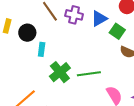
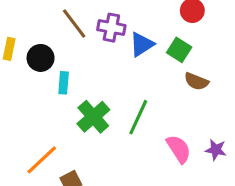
blue triangle: (99, 19) -> (142, 44), moved
green line: (89, 74) -> (138, 117), turned -55

